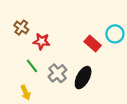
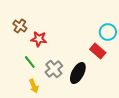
red rectangle: (93, 43) -> (98, 51), moved
yellow arrow: (26, 92) -> (34, 86), moved

